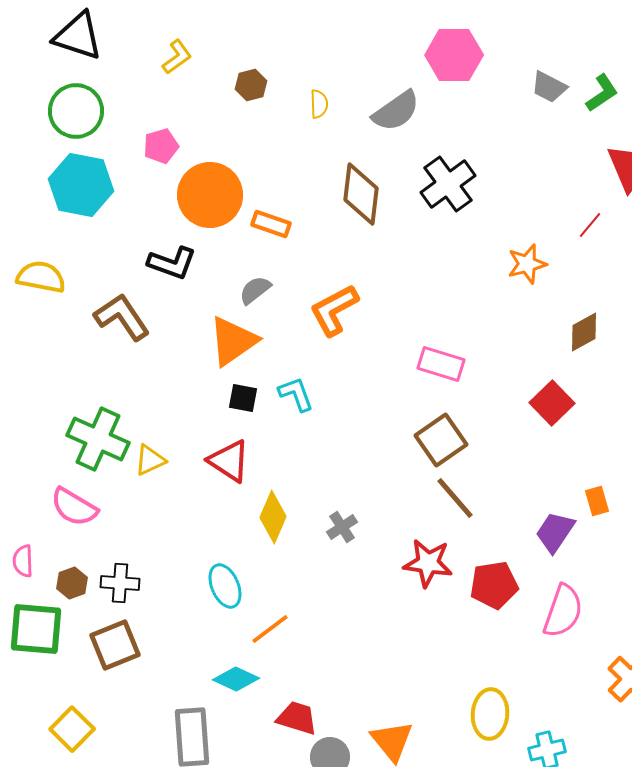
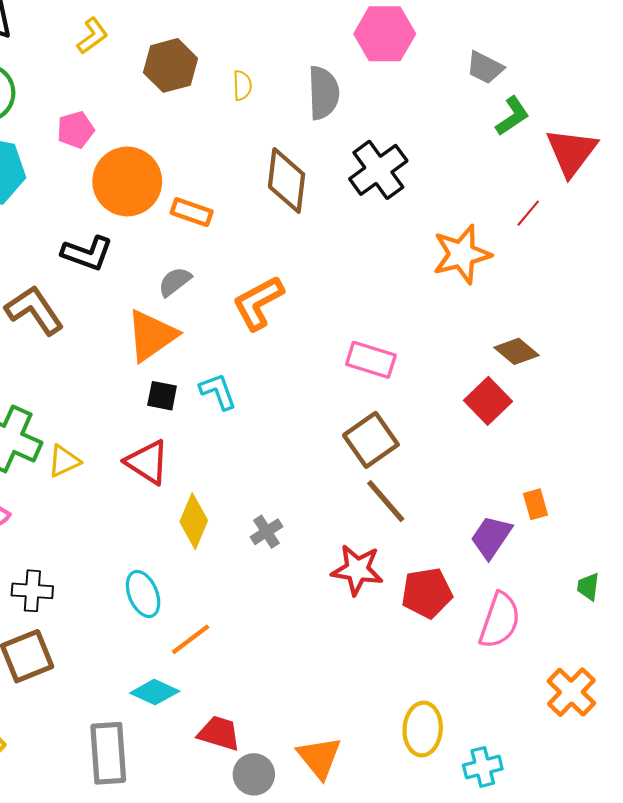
brown hexagon: (251, 85) -> (170, 65), size x1.6
green L-shape: (602, 93) -> (512, 116), moved
gray semicircle: (396, 111) -> (323, 93), turned -57
orange star: (527, 264) -> (462, 254), size x1.4
brown diamond: (584, 332) -> (517, 351), moved, turned 69

